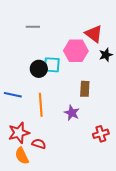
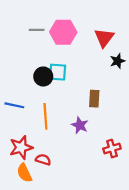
red triangle: (94, 34) -> (104, 38), turned 30
pink hexagon: (76, 51) -> (63, 32), moved

